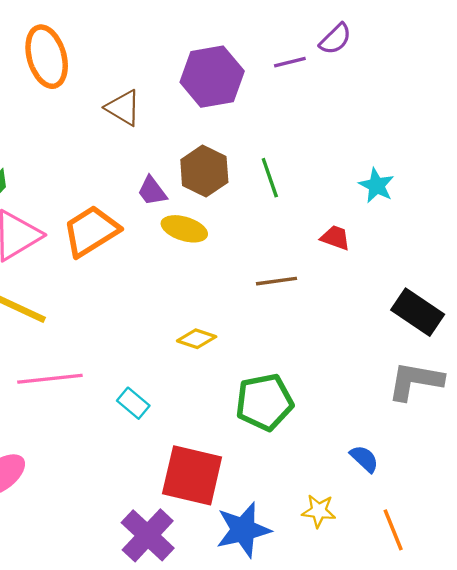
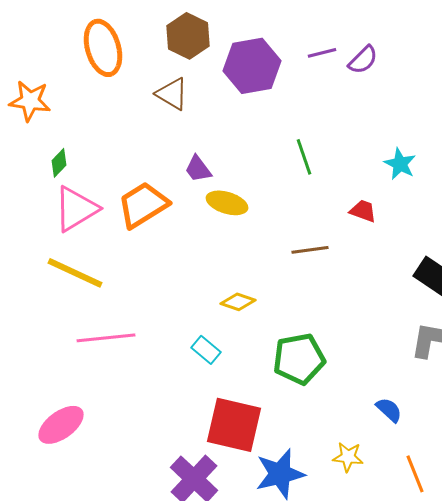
purple semicircle: (335, 39) -> (363, 60), moved
brown hexagon: (204, 171) -> (188, 36), moved
cyan rectangle: (133, 403) -> (206, 350), moved

